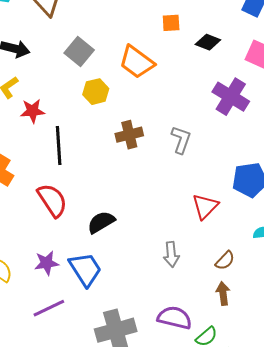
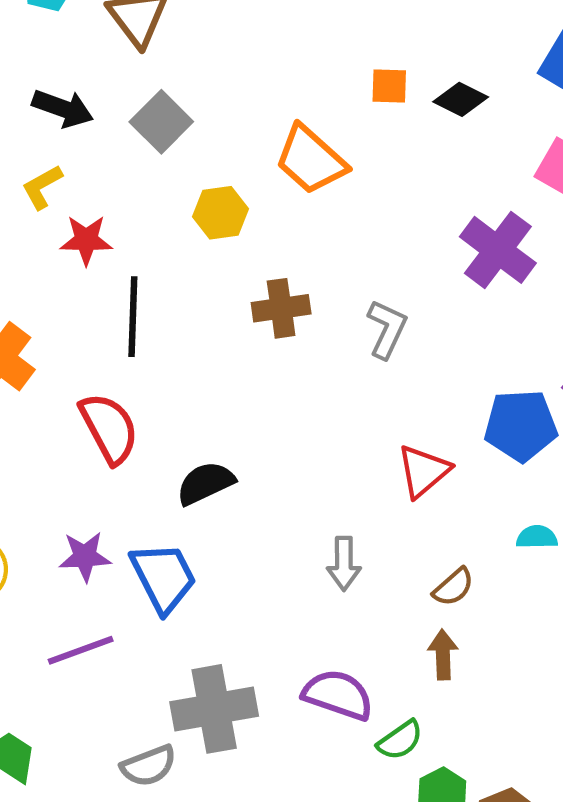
black diamond: (208, 42) -> (461, 99), moved
gray square: (79, 52) -> (161, 122), moved

